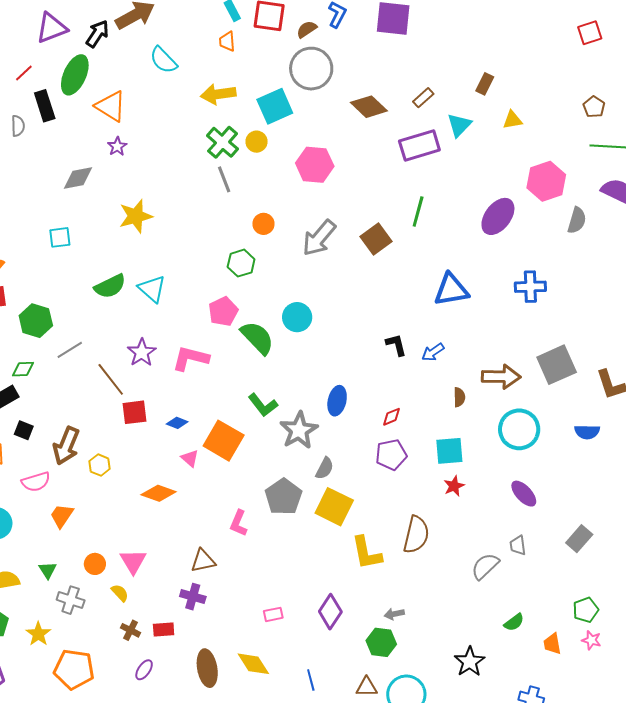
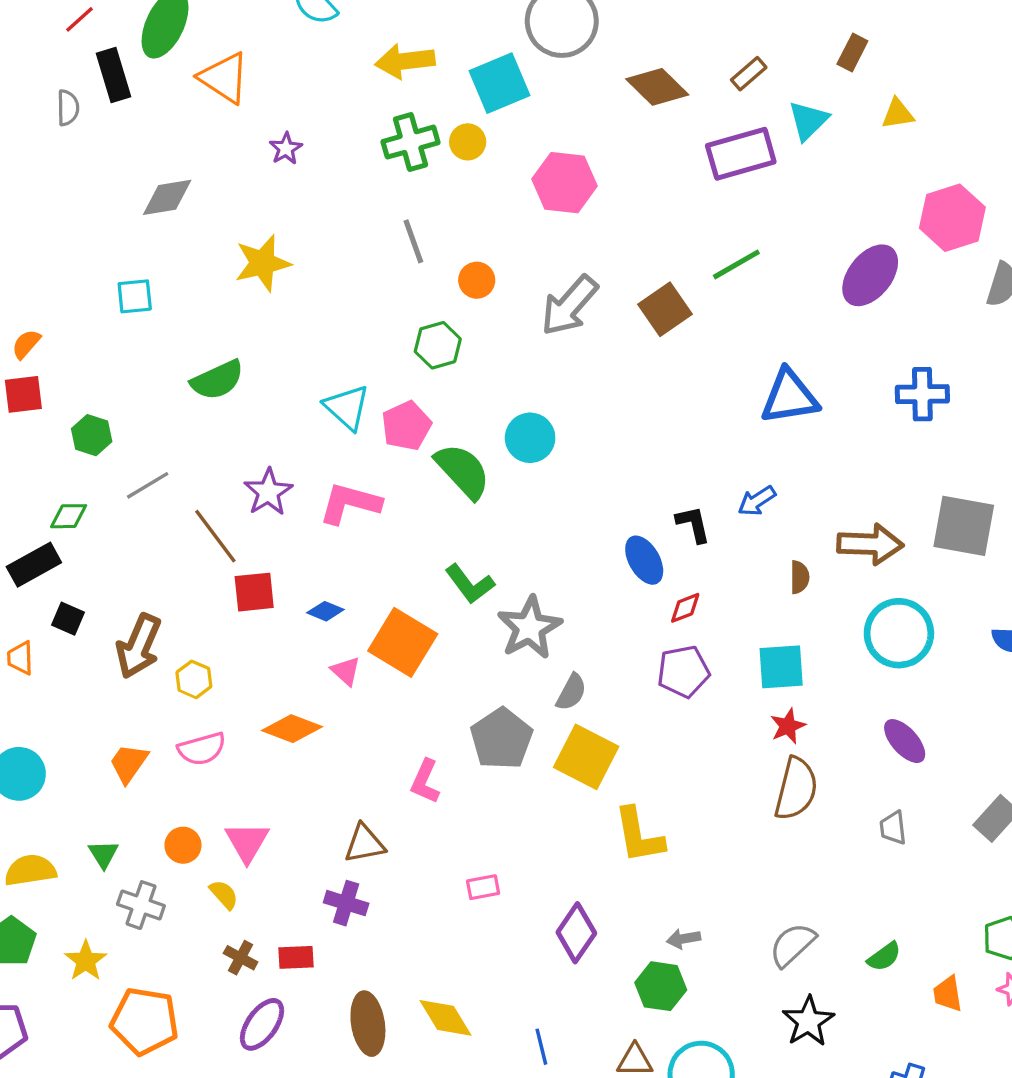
green cross: (222, 142) -> (410, 142), turned 32
purple star: (117, 146) -> (286, 149), moved
gray line: (224, 179) -> (413, 241), moved
green line: (418, 212) -> (736, 264), turned 44
cyan triangle: (152, 289) -> (347, 407), moved
green hexagon: (36, 321) -> (92, 435), size x0.7
black L-shape: (396, 345) -> (693, 524), moved
gray square: (557, 365) -> (964, 526), turned 33
blue ellipse: (337, 401) -> (644, 560), moved, turned -44
pink semicircle: (36, 482) -> (202, 749), moved
brown semicircle: (416, 535) -> (796, 789), moved
gray semicircle: (485, 566) -> (792, 945), moved
pink rectangle: (273, 614) -> (483, 887), moved
purple ellipse: (144, 670) -> (262, 1024), size x1.5

